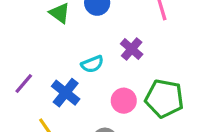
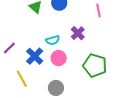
pink circle: (124, 101) -> (59, 58), moved

